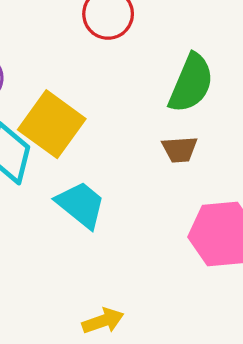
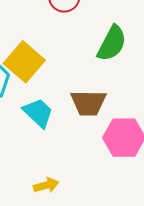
brown trapezoid: (180, 149) -> (88, 103), moved, size x1.6

